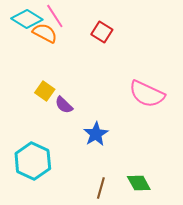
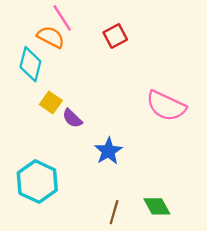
cyan diamond: (27, 19) -> (30, 64), moved, turned 72
red square: (102, 32) -> (115, 36), turned 30

